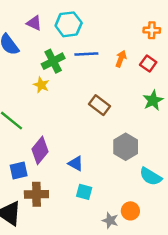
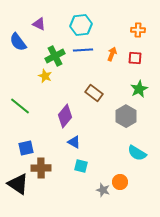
cyan hexagon: (69, 24) -> (81, 25), moved
red square: (148, 64) -> (135, 58), turned -32
gray hexagon: (126, 147) -> (126, 116), moved
purple diamond: (40, 150) -> (65, 116), moved

